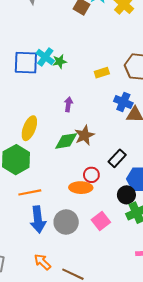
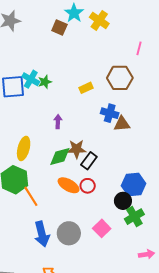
brown star: (84, 135) -> (77, 149), turned 30
black rectangle: (117, 158) -> (89, 161), moved
orange ellipse: (81, 188) -> (69, 185), moved, turned 35
orange line: (30, 192) -> (31, 196), moved, turned 75

